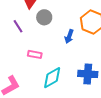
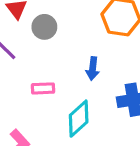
blue arrow: (69, 36) -> (93, 69), moved

